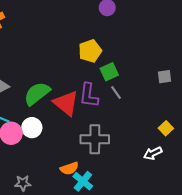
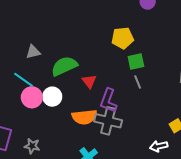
purple L-shape: (89, 95) -> (108, 101), moved
red triangle: (66, 103) -> (89, 81), size x0.6
orange semicircle: (69, 168) -> (84, 117), moved, size x1.4

